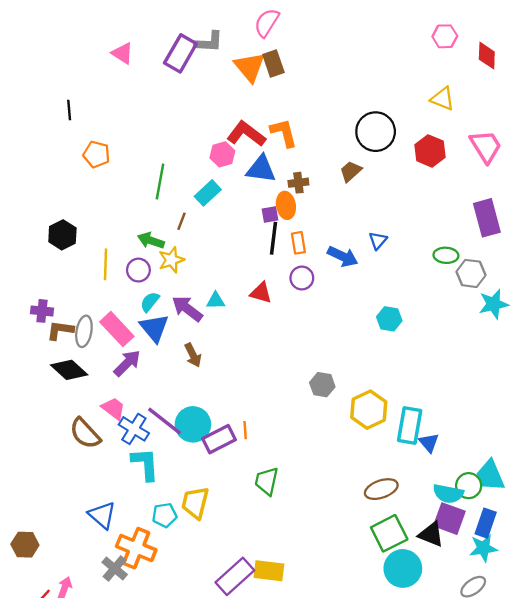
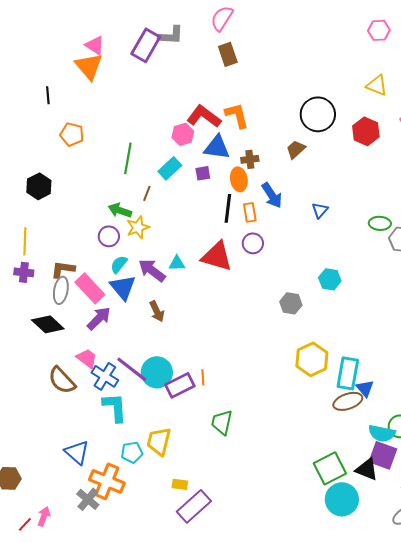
orange triangle: (250, 67) -> (89, 66), moved
purple square: (270, 214) -> (203, 173), moved
black hexagon: (62, 235) -> (39, 186), moved
blue arrow: (343, 256) -> (272, 195), moved, turned 32
yellow line: (106, 264) -> (25, 241), moved
red triangle: (261, 293) -> (217, 256), size x1.6
brown L-shape: (60, 330) -> (63, 269), moved
gray hexagon: (322, 385) -> (291, 303), moved
brown ellipse: (381, 489) -> (348, 401), moved
yellow rectangle: (269, 571) -> (180, 484), moved, size x0.6

